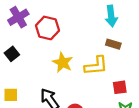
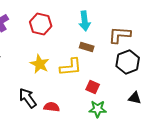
red hexagon: (47, 28) -> (41, 24), moved
red square: (120, 87) -> (93, 87), turned 32

